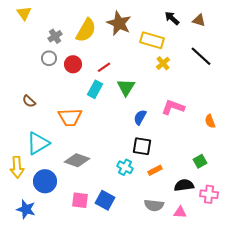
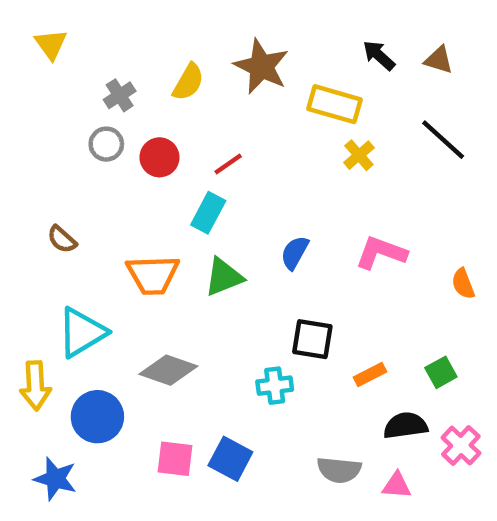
yellow semicircle: (86, 30) -> (188, 82), size x0.7
green triangle: (126, 87) -> (224, 277), moved, turned 36
blue semicircle: (140, 117) -> (295, 253), moved
cyan cross: (125, 167) -> (275, 386), turned -35
orange rectangle: (155, 170) -> (370, 375), moved
pink cross: (209, 194) -> (461, 445), turned 36

